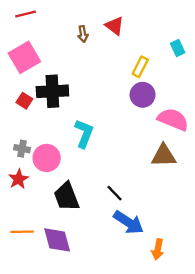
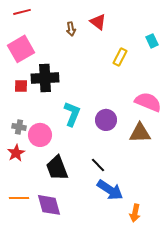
purple circle: (143, 95) -> (106, 120), moved
red square: (24, 101) -> (21, 86), turned -32

